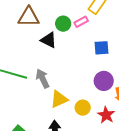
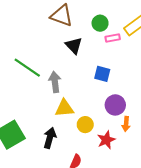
green circle: (63, 24) -> (100, 23), moved
blue square: (101, 48) -> (102, 74), moved

